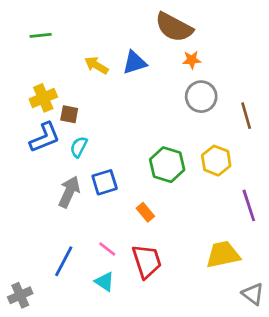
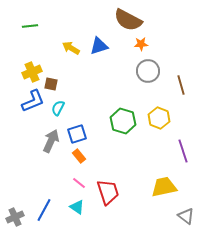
orange rectangle: (145, 212) -> (79, 156), moved
blue line: (64, 261) -> (44, 210), moved

